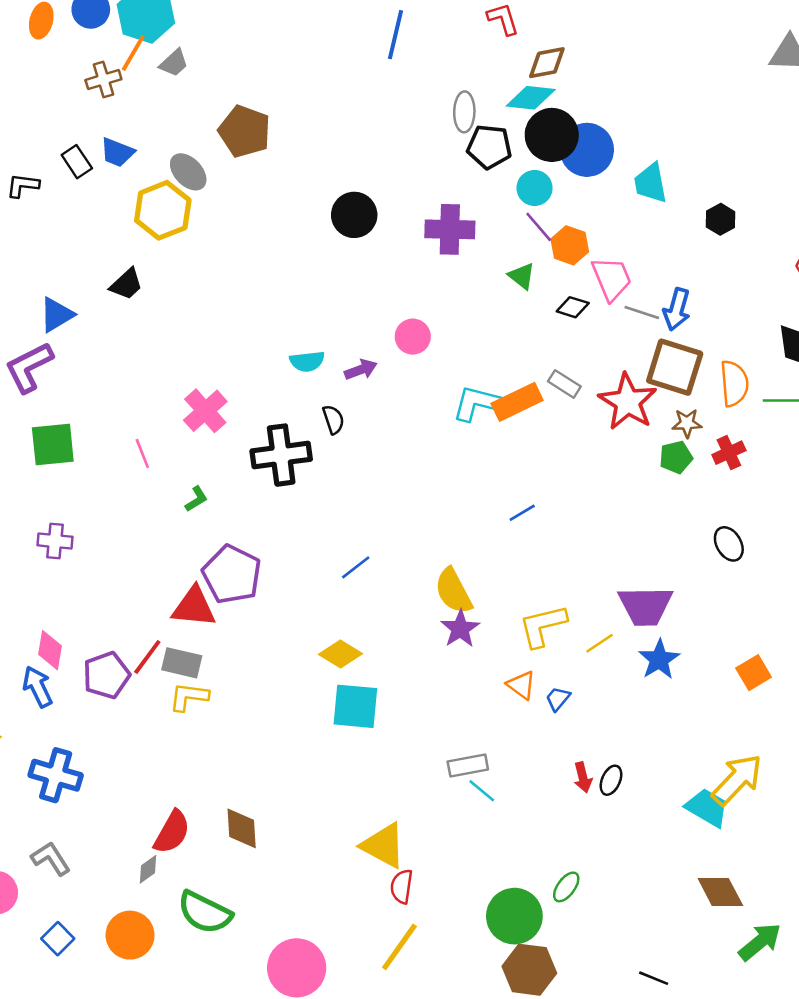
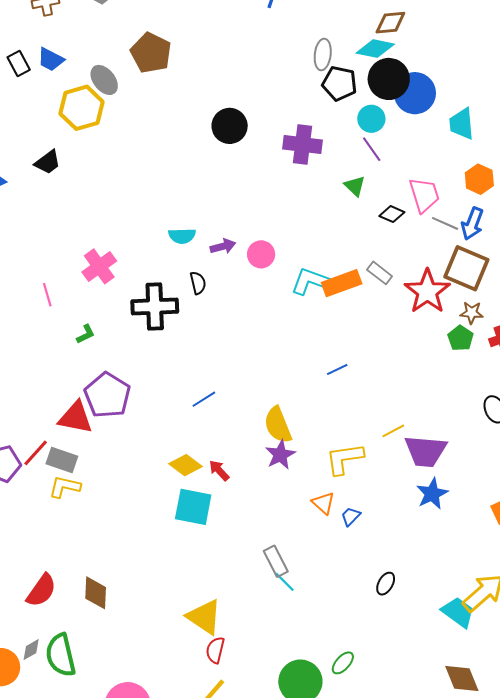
orange hexagon: (570, 245) -> (479, 179), moved
pink circle: (413, 337) -> (261, 254), moved
green pentagon: (676, 457) -> (460, 338), turned -30
yellow line: (600, 643) -> (393, 431), moved
gray rectangle: (468, 766) -> (276, 561), turned 68
red arrow: (583, 777) -> (219, 470), moved, turned 145
gray diamond: (148, 869) -> (31, 650), moved
green semicircle: (205, 912) -> (61, 655), turned 45

